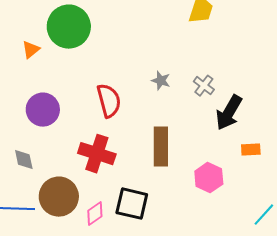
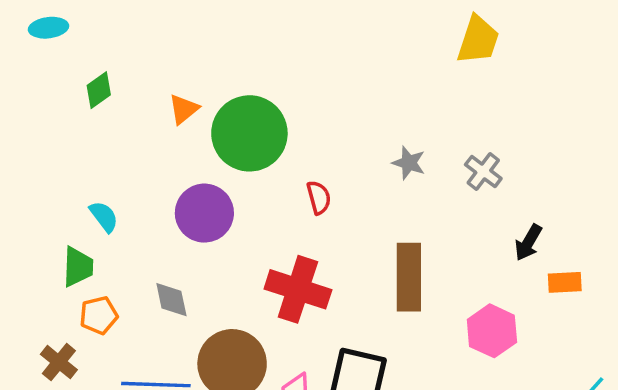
green circle: (69, 27) -> (249, 133), moved
red semicircle: (109, 101) -> (319, 197), size x0.6
black arrow: (229, 113) -> (528, 243), moved, size x0.6

